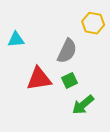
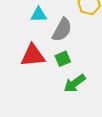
cyan triangle: (16, 39) -> (39, 15), moved

